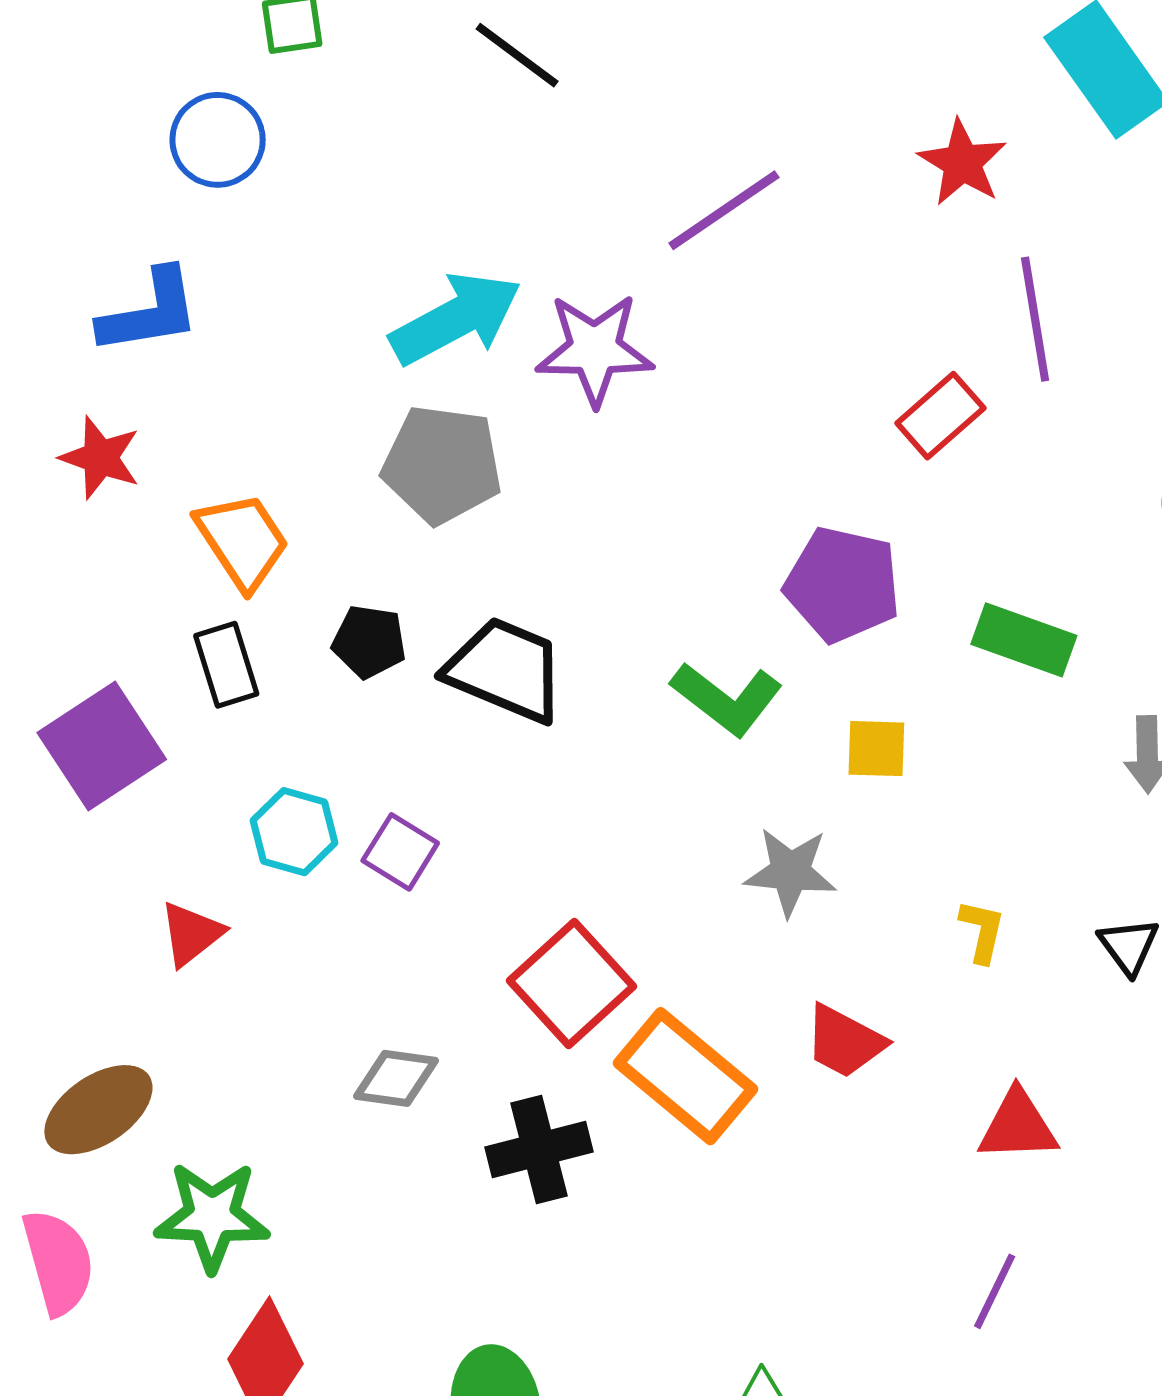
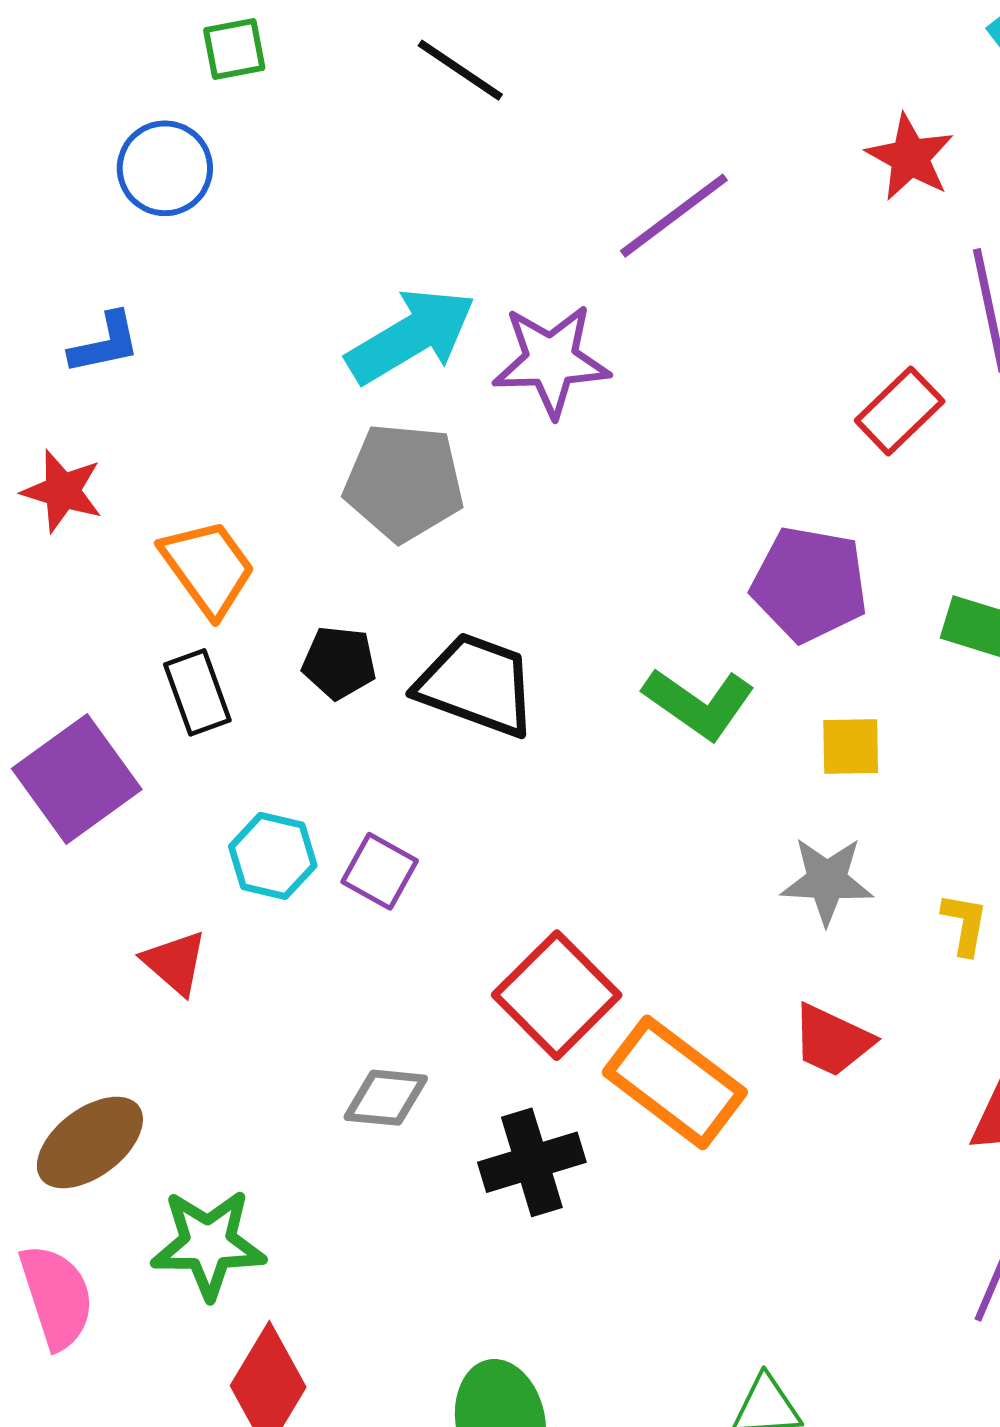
blue L-shape: (150, 312) -> (105, 343), size x0.7
gray star: (790, 872) -> (827, 881), moved
red triangle: (191, 934) -> (175, 963), turned -38

